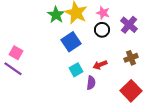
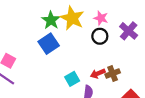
blue square: (71, 42) -> (49, 44), moved
brown cross: (131, 58) -> (113, 73), moved

